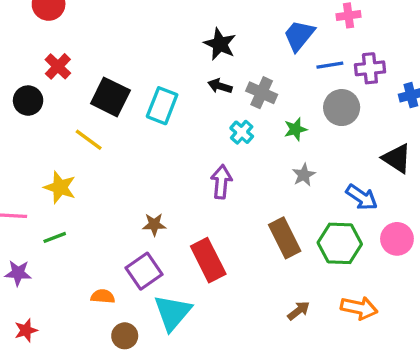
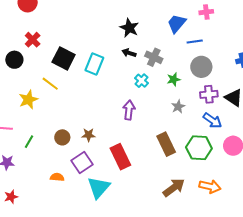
purple cross: (370, 68) -> (209, 94), moved
yellow star: (60, 187) -> (28, 100), moved, turned 30
green line: (55, 237) -> (29, 142), turned -40
brown arrow: (299, 311) -> (174, 188), size x1.6
brown circle: (125, 336) -> (62, 137), moved

